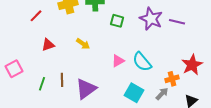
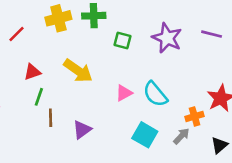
purple line: (177, 22) -> (212, 34), moved
yellow arrow: (83, 44) -> (78, 71), size x1.6
green line: (42, 84) -> (39, 97), moved
purple triangle: (86, 89) -> (82, 130), size x0.7

